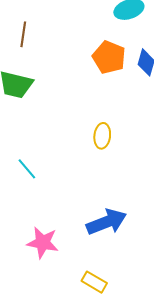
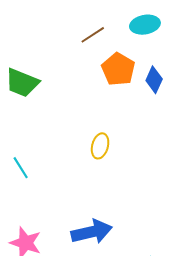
brown line: (23, 34) -> (93, 35), moved, turned 40

